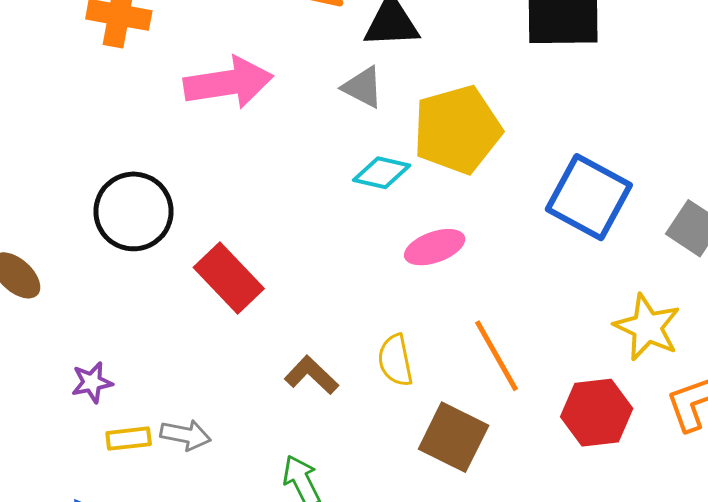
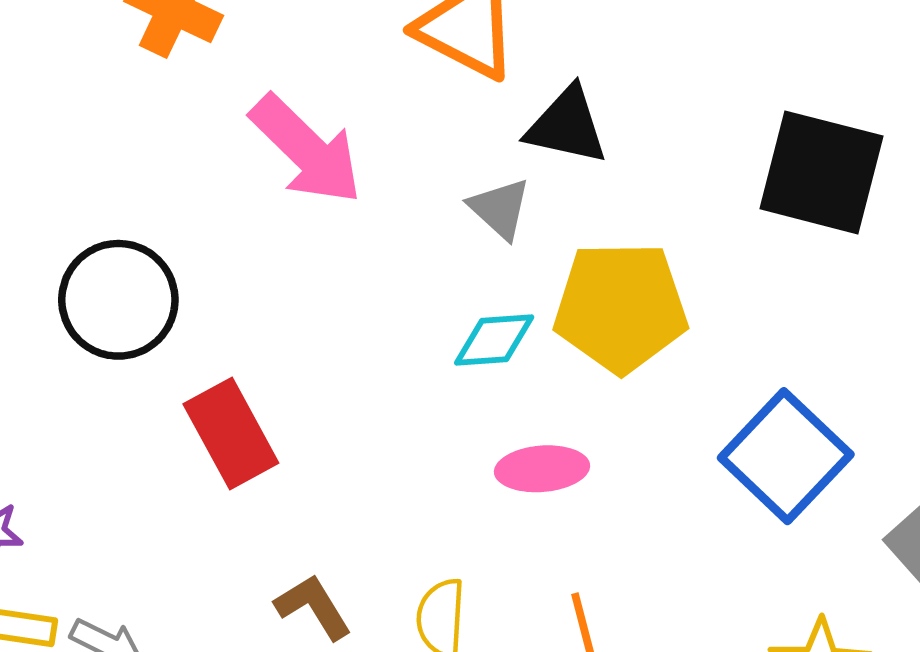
pink arrow: (228, 83) -> (306, 150), turned 38
cyan diamond: (382, 173) -> (494, 340), turned -32

